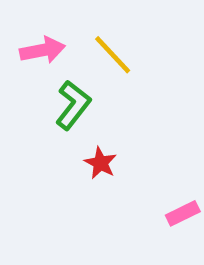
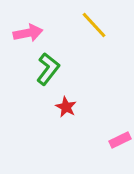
yellow line: (113, 55) -> (94, 25), moved

